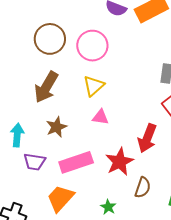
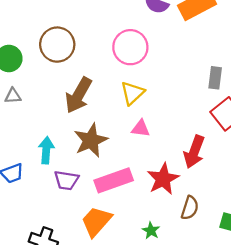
brown circle: (50, 39) -> (57, 45), moved
brown star: (56, 127) -> (91, 140), size x1.4

